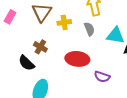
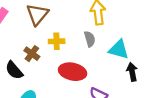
yellow cross: (64, 22) -> (57, 41), moved

